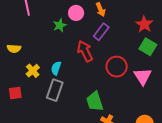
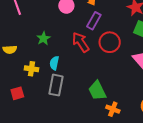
green star: (60, 25) -> (43, 38), moved
red circle: (117, 67) -> (110, 42), moved
yellow cross: (33, 71) -> (31, 69), turned -32

